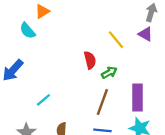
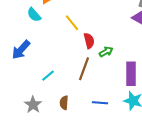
yellow line: (116, 40) -> (72, 23), moved
brown line: (102, 102) -> (84, 69), moved

